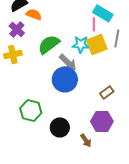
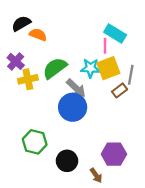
purple cross: (17, 29) -> (16, 61), moved
gray line: (117, 38) -> (131, 75), moved
yellow cross: (13, 54) -> (28, 79), moved
brown rectangle: (107, 92) -> (120, 90), moved

